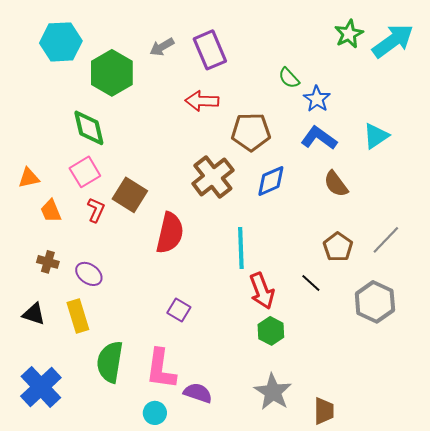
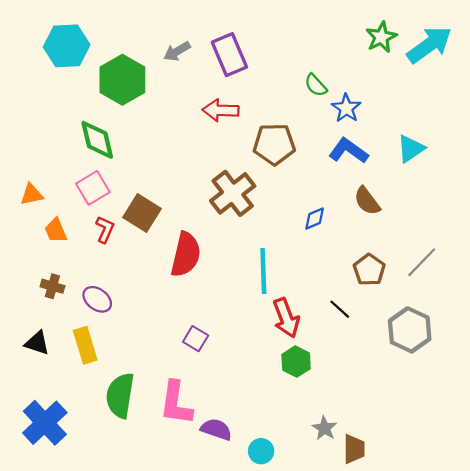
blue diamond: (271, 181) -> (315, 218), moved, size x0.7
gray star: (273, 392) -> (324, 428), moved, size x0.6
cyan circle: (155, 413) -> (261, 451), moved

